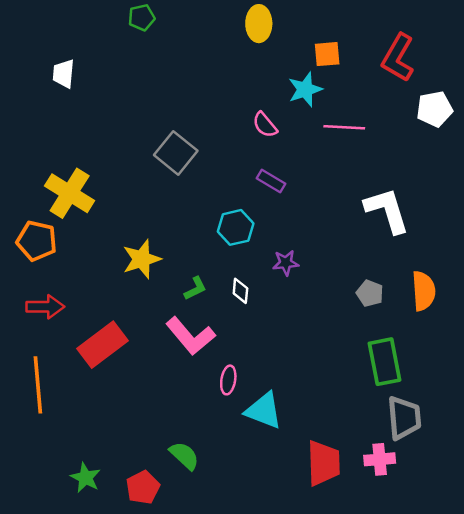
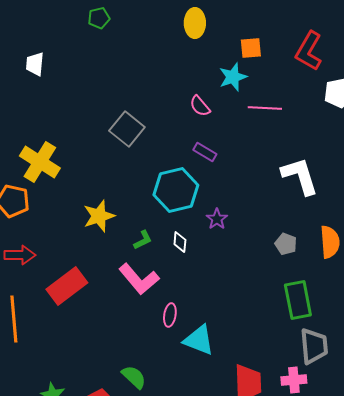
cyan hexagon: (236, 227) -> (176, 190), size x1.5
purple star: (286, 263) -> (217, 219), turned -30

